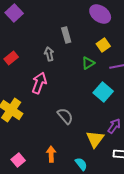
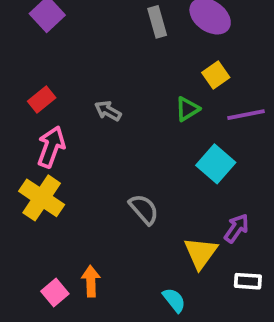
gray rectangle: (66, 35) -> (157, 22), moved
gray arrow: (49, 54) -> (108, 111), moved, turned -48
pink arrow: (39, 83) -> (51, 147), moved
orange arrow: (51, 154) -> (91, 281), moved

